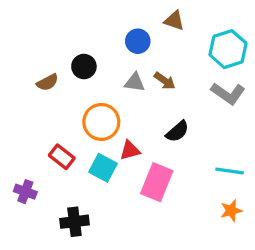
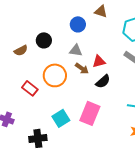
brown arrow: (165, 81) -> (82, 68), moved
red triangle: (130, 150) -> (99, 61), moved
red rectangle: (62, 157) -> (30, 88), moved
cyan square: (103, 168) -> (61, 118), moved, turned 30

